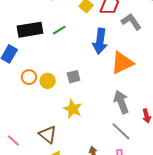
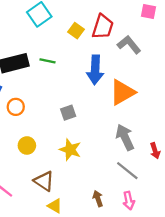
green line: (59, 30) -> (48, 61), turned 48
orange circle: (29, 77) -> (16, 107), moved
yellow circle: (48, 81) -> (27, 145), moved

